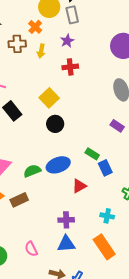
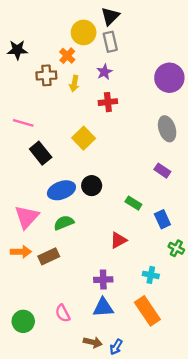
black circle: (55, 124) -> (92, 186), moved
blue ellipse: (58, 165) -> (61, 190), moved
blue rectangle: (105, 168) -> (162, 219), moved

